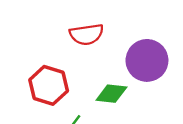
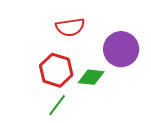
red hexagon: (49, 85) -> (56, 70), moved

